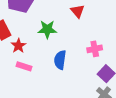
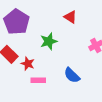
blue semicircle: (60, 60) -> (72, 75), moved, turned -36

